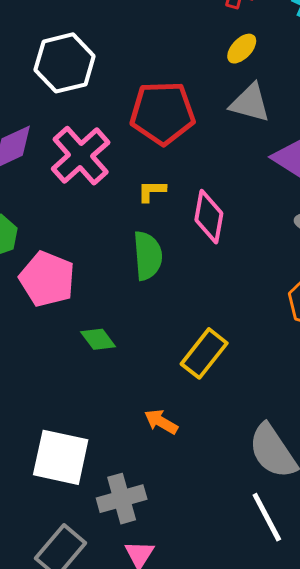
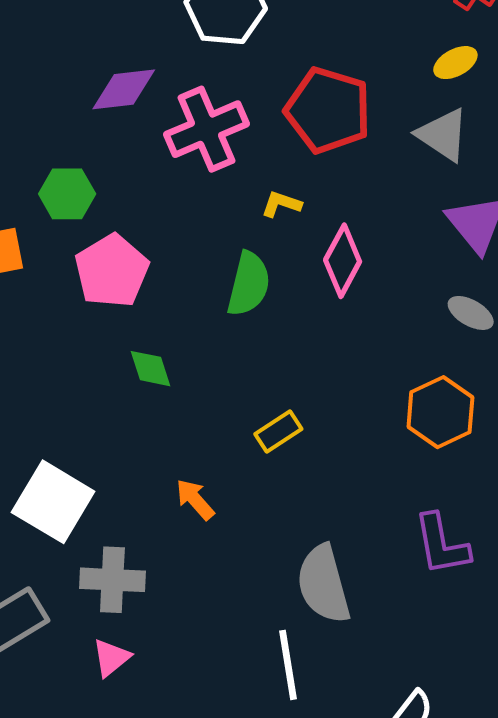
yellow rectangle: (204, 353) -> (278, 432), size x0.7

